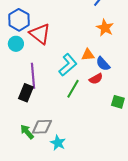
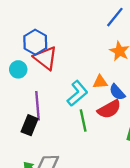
blue hexagon: (19, 20) -> (35, 42), moved
red semicircle: (96, 79) -> (109, 109), size x1.5
green line: (73, 89) -> (83, 121), turned -42

